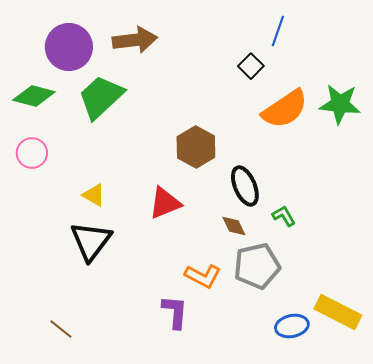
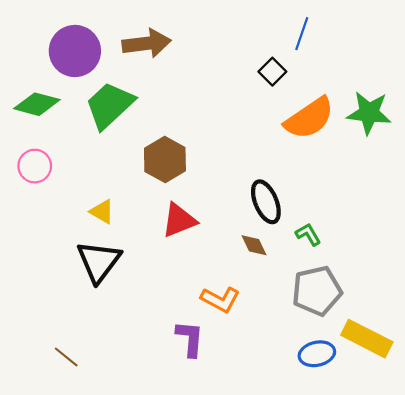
brown hexagon: (196, 147) -> (165, 160), moved
gray pentagon: (257, 266) -> (317, 291), moved

